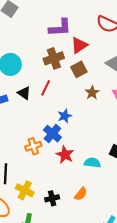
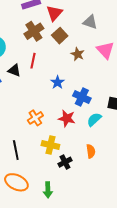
blue cross: (52, 134) -> (82, 97), moved
cyan semicircle: (92, 163) -> (94, 119), turned -35
yellow cross: (25, 190) -> (50, 145), moved
orange semicircle: (81, 194) -> (91, 151), turned -32

